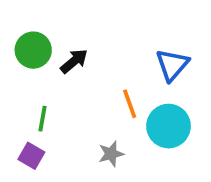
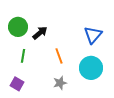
orange line: (130, 104) -> (59, 56), moved
green line: (42, 119) -> (23, 56), moved

